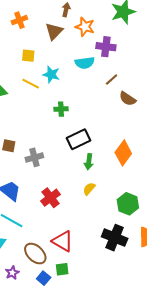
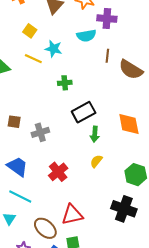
yellow square: (28, 56) -> (30, 31), turned 32
brown line: (112, 79) -> (107, 56), moved, turned -40
brown semicircle: (128, 99) -> (131, 70), size x1.4
orange diamond: (123, 153) -> (129, 124), turned -45
red triangle: (63, 241) -> (72, 215), turned -40

